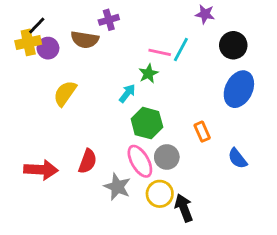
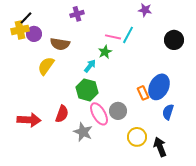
brown semicircle: (85, 40) -> (60, 44), moved
black circle: (233, 45) -> (174, 40), moved
blue ellipse: (239, 89) -> (159, 87), moved
green hexagon: (147, 123) -> (87, 90), moved
blue semicircle: (238, 158) -> (168, 112), turned 56
yellow circle: (160, 194) -> (137, 137), moved
black arrow: (184, 208) -> (160, 147), moved

